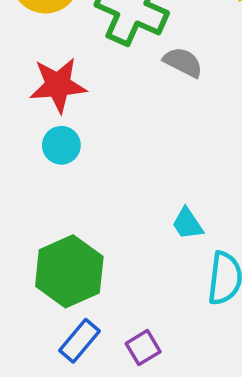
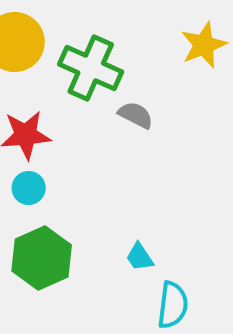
green hexagon: (69, 271) -> (42, 258), moved

